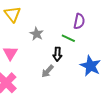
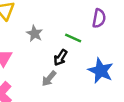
purple semicircle: (79, 21) -> (99, 18), moved
black arrow: (57, 54) -> (60, 58), turned 32

